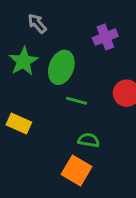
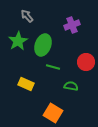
yellow rectangle: (19, 123) -> (26, 84), moved
green semicircle: (89, 140) -> (71, 86), moved

